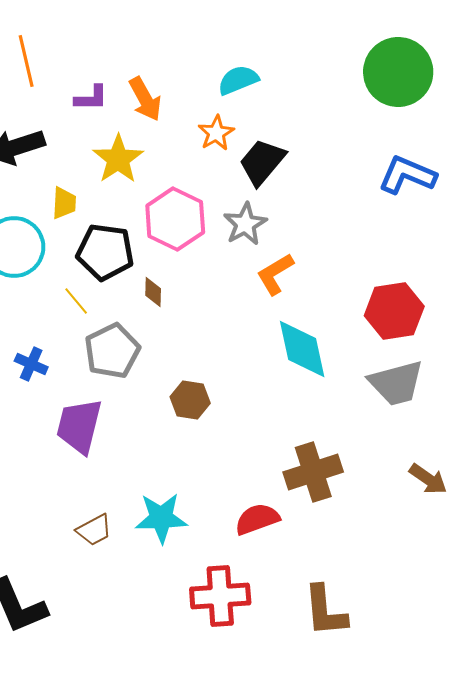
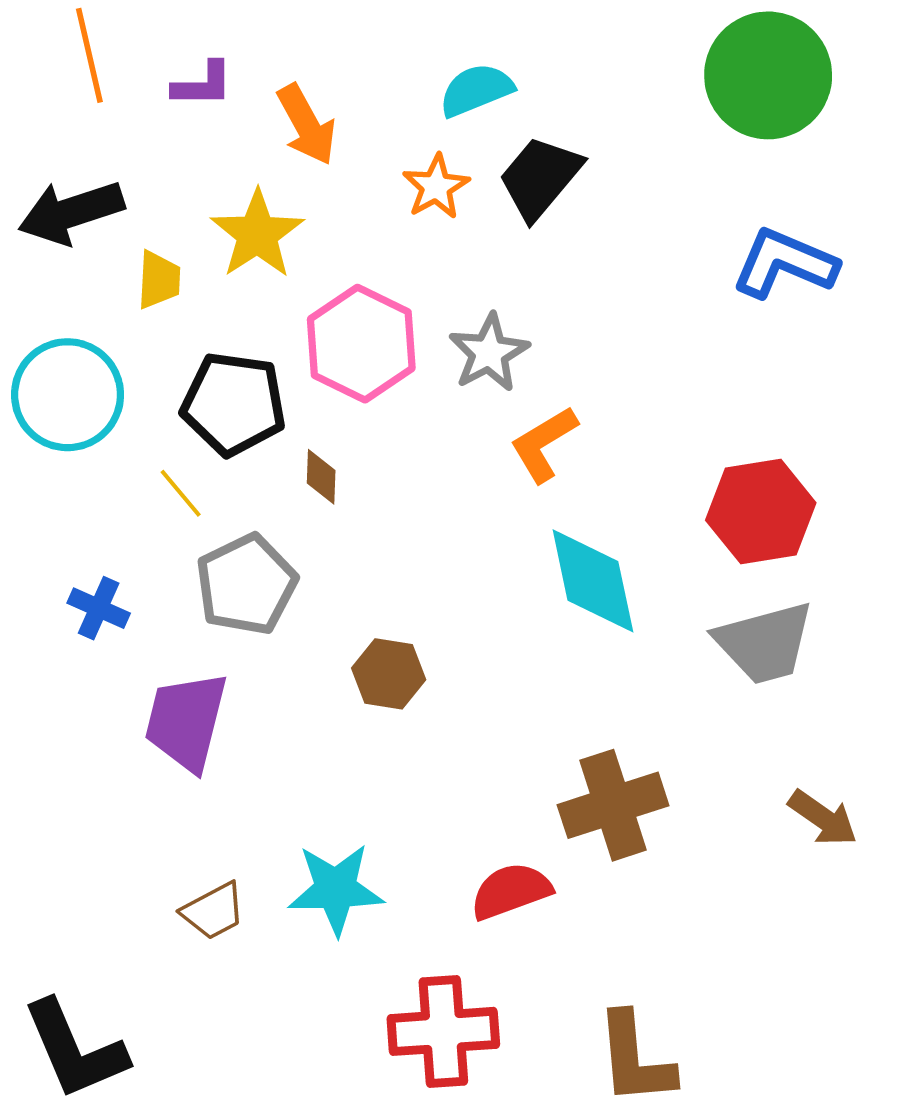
purple L-shape: (91, 98) -> (203, 85), moved
black trapezoid: (262, 162) -> (540, 178), moved
yellow trapezoid: (64, 203) -> (159, 280), moved

